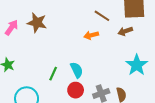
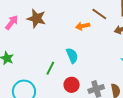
orange arrow: (91, 35) -> (83, 26), moved
cyan semicircle: (77, 70) -> (72, 56), moved

